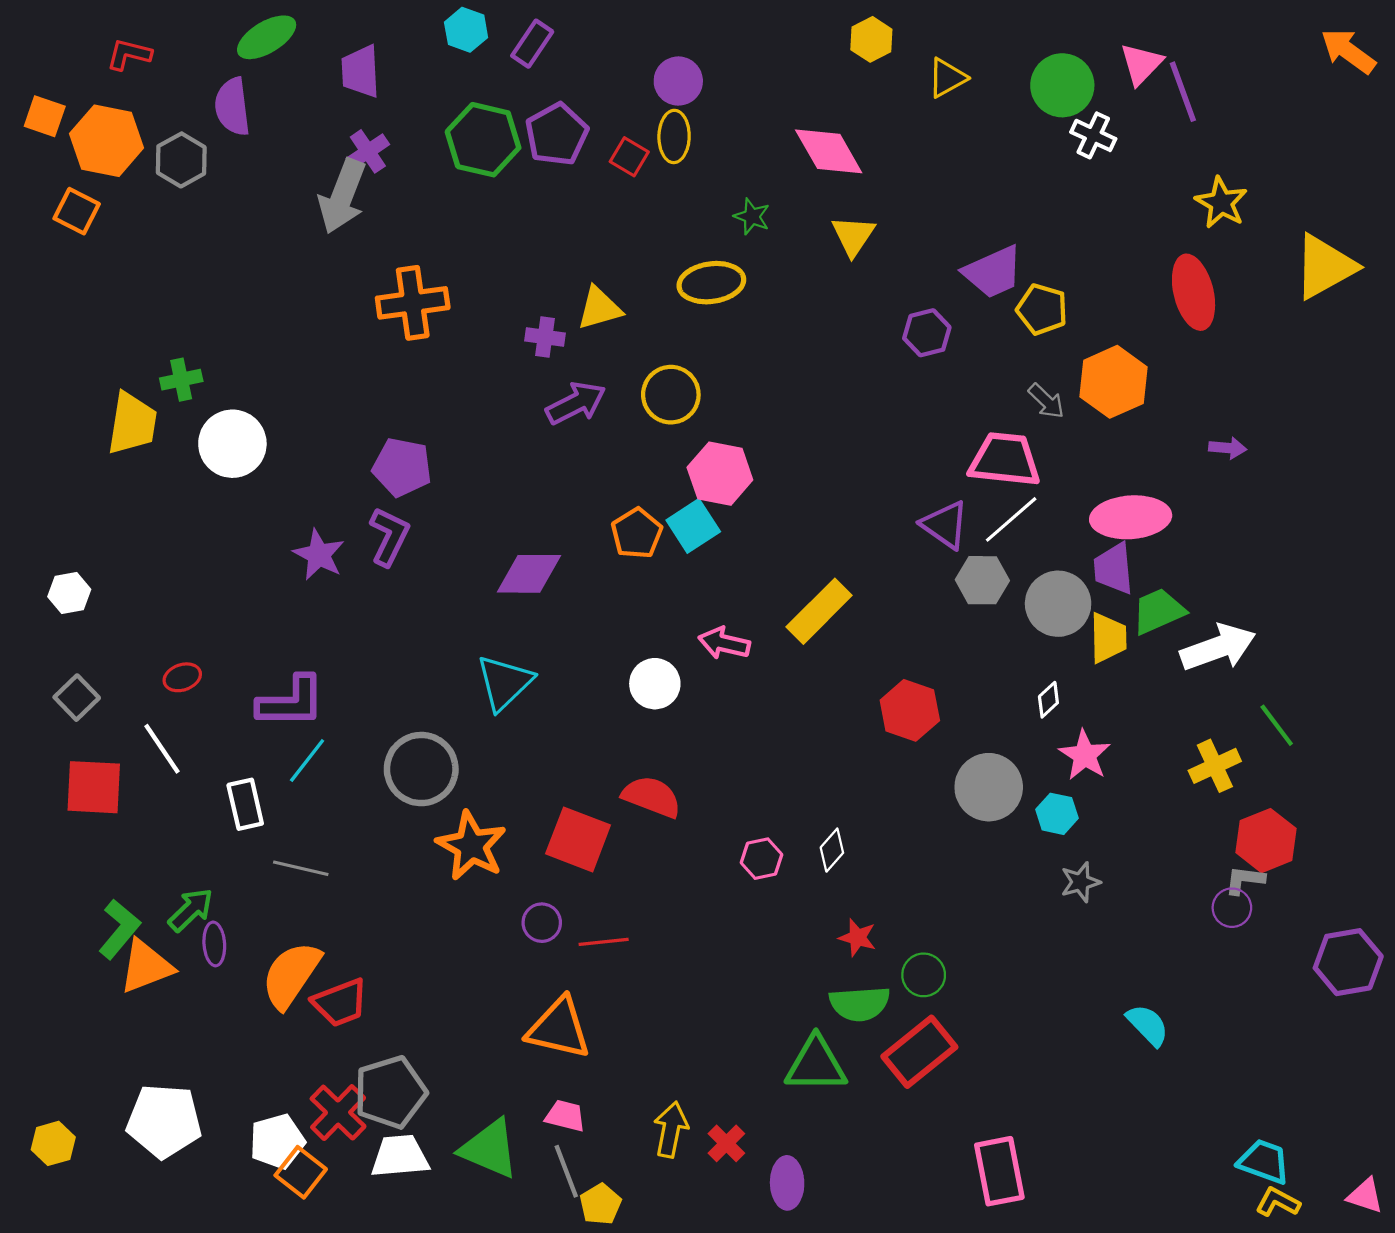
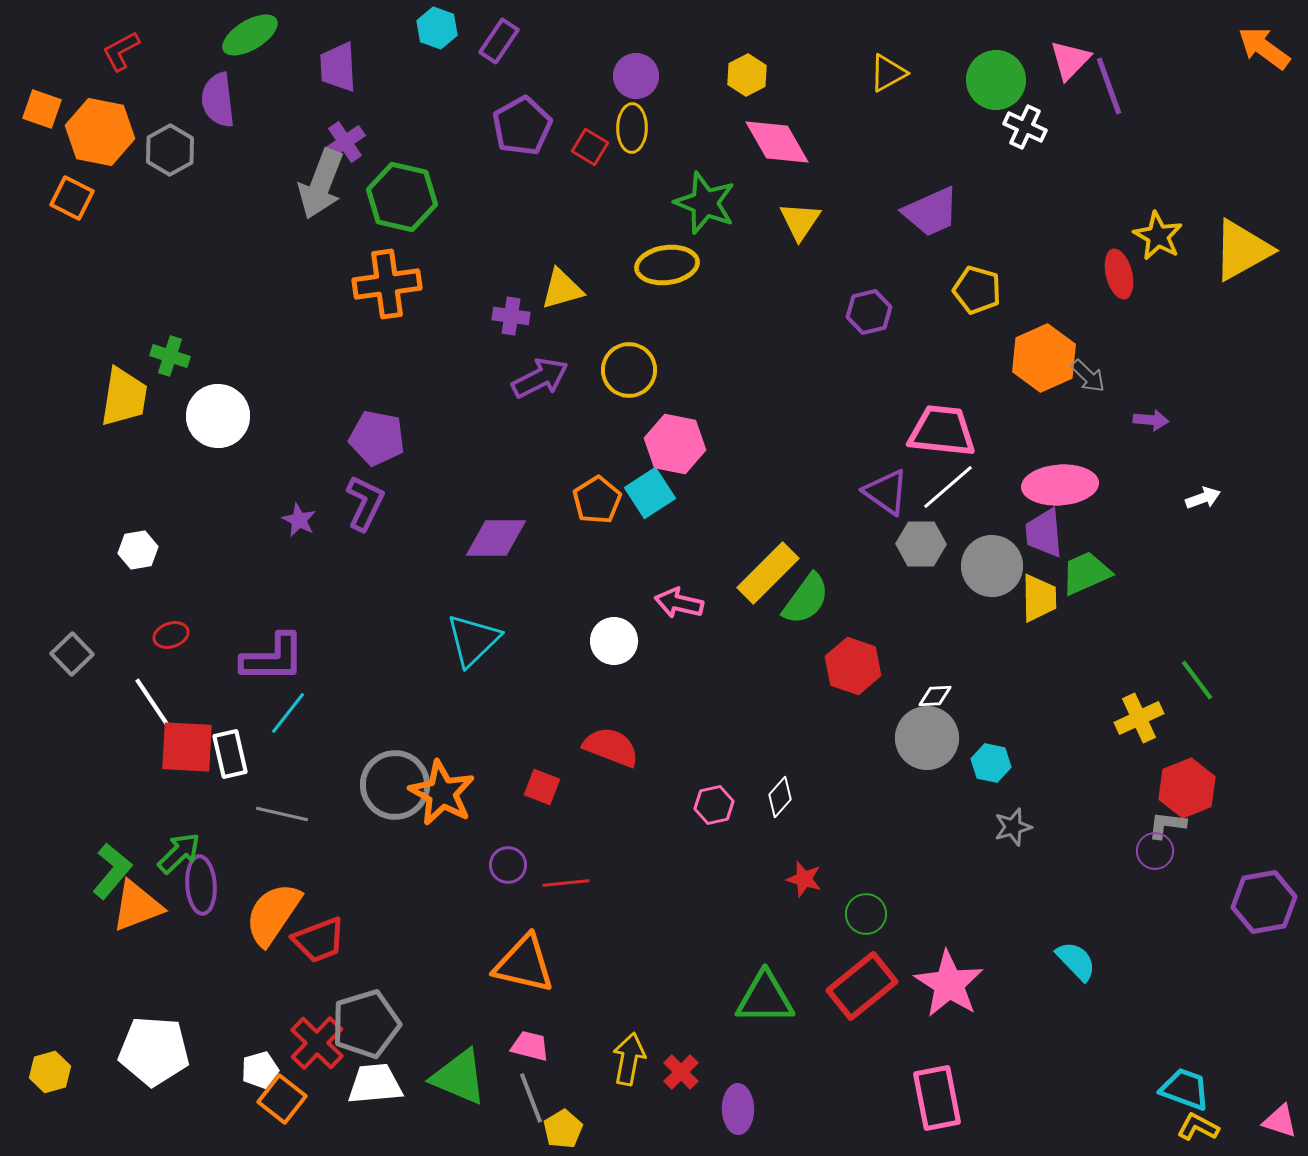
yellow hexagon: (871, 39) -> (747, 75), moved
red L-shape: (129, 54) -> (121, 51), turned -42
green hexagon: (483, 140) -> (402, 197), moved
yellow star: (1221, 203) -> (1158, 236), moved
green star: (752, 216) -> (705, 203), size x1.8
purple trapezoid: (993, 272) -> (931, 212), moved
red ellipse: (1194, 292) -> (1119, 274), size x0.7
green cross: (181, 380) -> (170, 356), turned 30
gray arrow: (1046, 401) -> (1088, 376), moved
purple star: (319, 555) -> (299, 520), size x0.7
white hexagon: (69, 593) -> (138, 550), moved
white arrow: (1218, 647) -> (1203, 498), moved, size x0.5
white diamond: (1048, 700) -> (935, 696), moved, turned 40
pink star: (1085, 755) -> (949, 984), moved, size x1.4
gray circle: (421, 769) -> (395, 785), moved
red square: (94, 787) -> (187, 747), moved
red square: (578, 839) -> (542, 787), size x0.6
purple ellipse: (214, 944) -> (201, 885), size x1.4
green semicircle: (860, 1004) -> (806, 599), moved, turned -50
white pentagon: (277, 1141) -> (260, 1070), size x0.7

